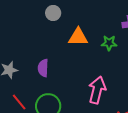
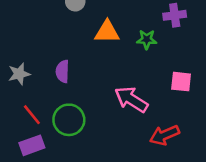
pink arrow: (97, 90) -> (131, 99), turned -72

